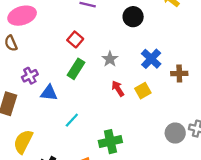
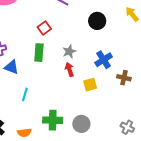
green rectangle: (76, 69) -> (39, 53), turned -42
red arrow: (118, 89) -> (69, 70), moved
cyan line: (72, 120) -> (25, 94), turned -40
gray circle: (175, 133) -> (81, 124), moved

